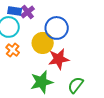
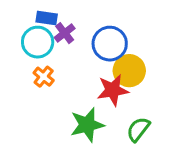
purple cross: (28, 12) -> (65, 33), moved
yellow circle: (43, 43) -> (129, 71), moved

